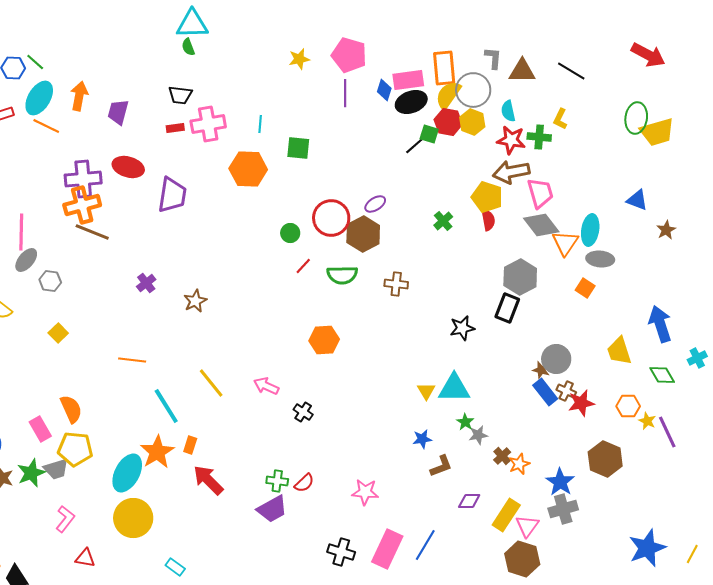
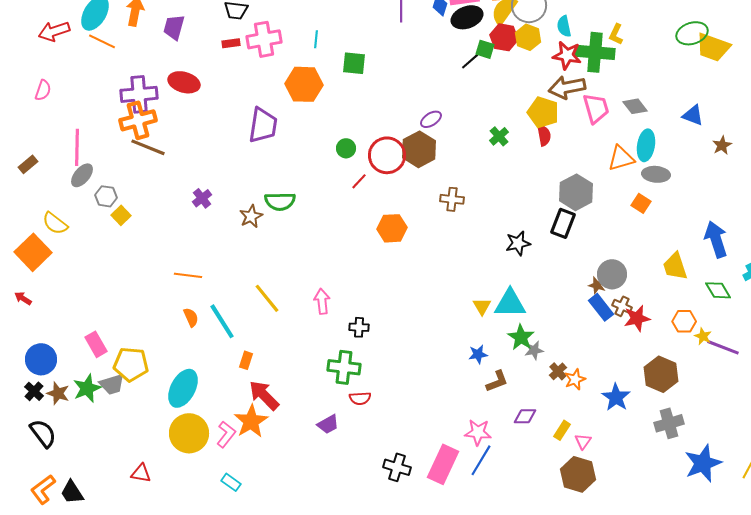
green ellipse: (636, 118) -> (692, 33), turned 64
yellow trapezoid: (657, 132) -> (713, 47), turned 36
green cross: (539, 137) -> (595, 52), size x1.6
purple trapezoid: (172, 195) -> (263, 125), moved
red circle: (331, 218) -> (387, 155), moved
gray diamond: (541, 225) -> (635, 106), moved, size x0.7
orange triangle: (565, 243) -> (621, 158), turned 40
green semicircle: (342, 275) -> (280, 201), moved
yellow square: (58, 333) -> (121, 215), moved
orange hexagon: (324, 340) -> (392, 228), moved
pink arrow: (266, 386) -> (322, 301), turned 60
orange semicircle: (71, 409) -> (191, 317), moved, size x0.7
black cross: (303, 412) -> (359, 327), turned -30
green star: (465, 422) -> (521, 337), size x1.5
purple line: (667, 432) -> (723, 347), turned -44
orange star: (157, 452) -> (251, 421), moved
green cross: (277, 481) -> (344, 367), moved, size x1.5
red semicircle: (304, 483) -> (360, 398), turned 40
pink star: (365, 492) -> (478, 432), moved
purple trapezoid: (272, 509) -> (328, 424), size x0.7
gray cross: (563, 509) -> (669, 423), moved
yellow rectangle: (506, 515) -> (562, 430), size x0.6
pink L-shape: (65, 519) -> (226, 434), moved
pink triangle: (527, 526) -> (583, 441), size x0.7

